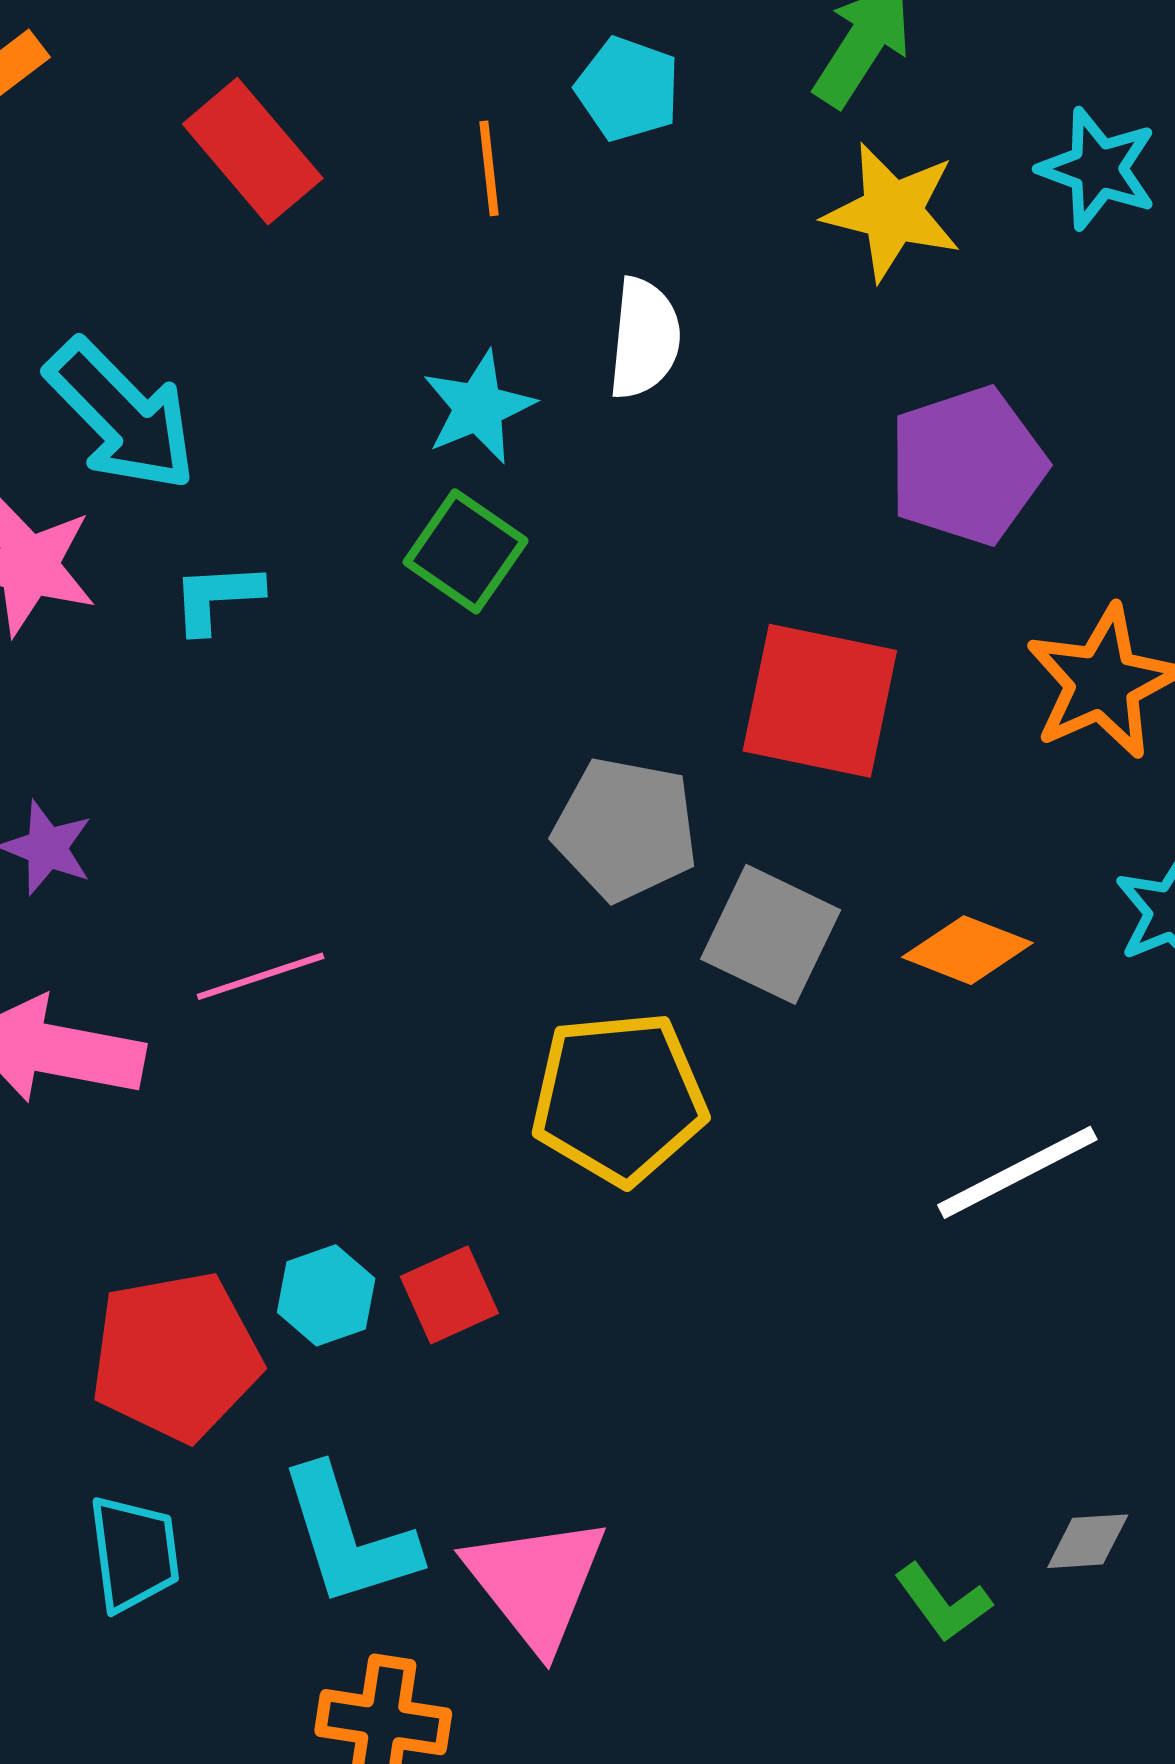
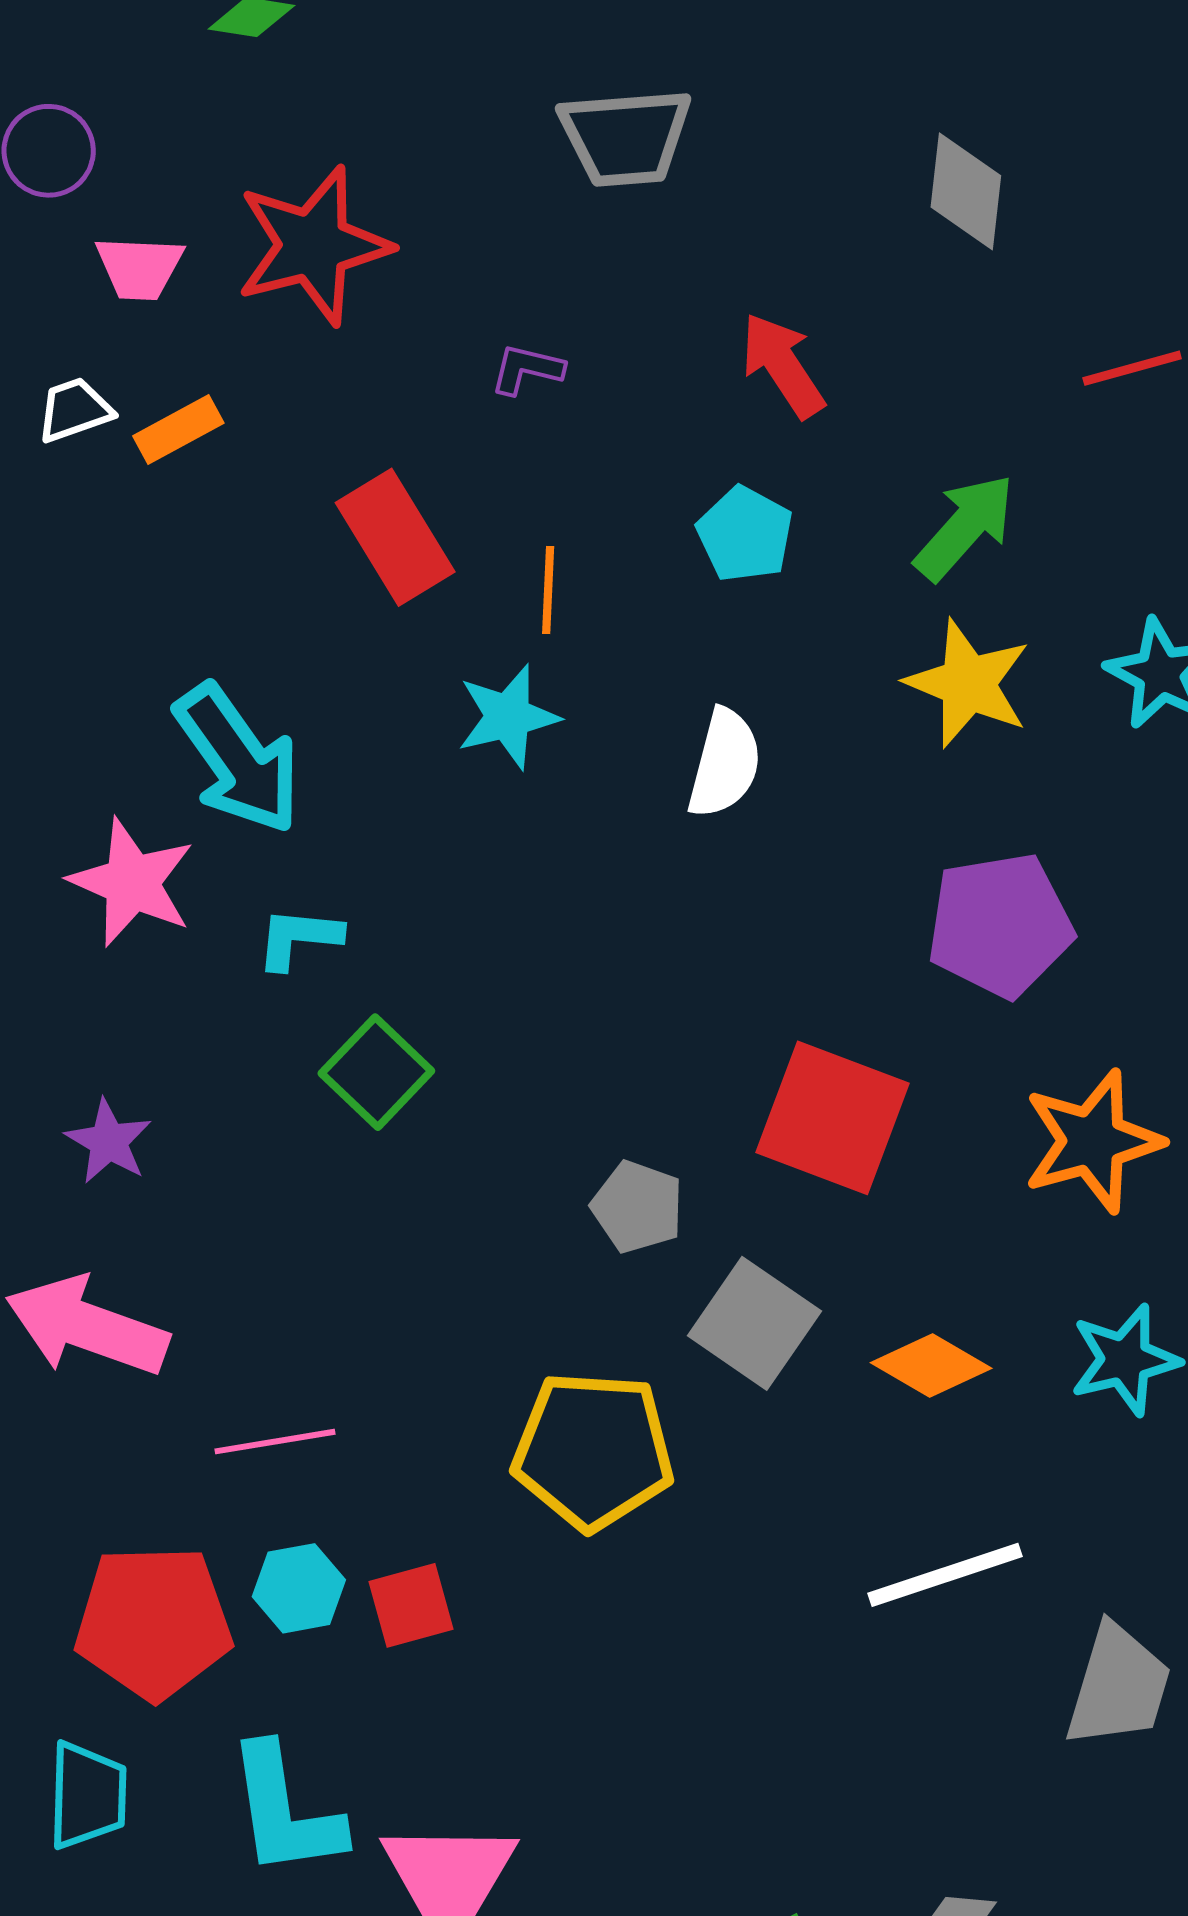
orange line: (489, 168) -> (548, 590), moved
cyan star: (478, 407) -> (508, 717), moved
green square: (466, 551) -> (376, 1072), moved
gray pentagon: (626, 829) -> (637, 1207), size x0.7
pink line: (261, 976) -> (275, 1442), moved

